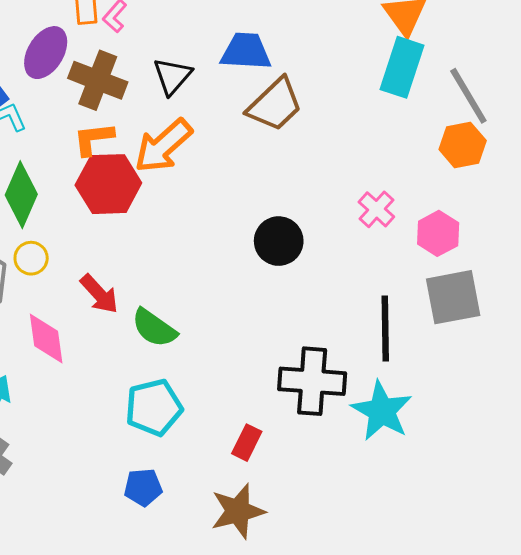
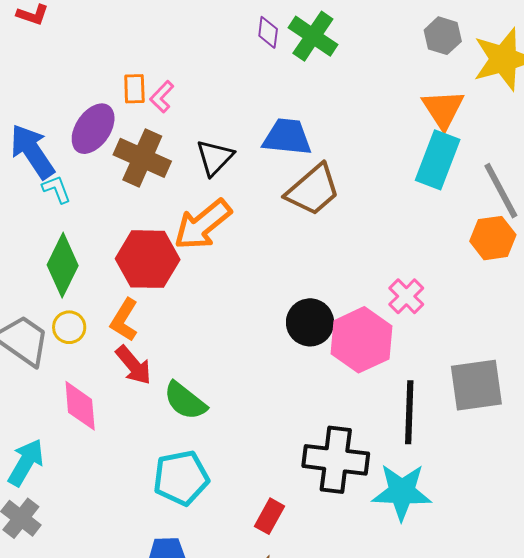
orange L-shape: (93, 139) -> (124, 320), moved, turned -54
pink hexagon: (438, 233) -> (361, 340), moved, size x1.5
cyan star: (382, 411) -> (402, 492), turned -30

